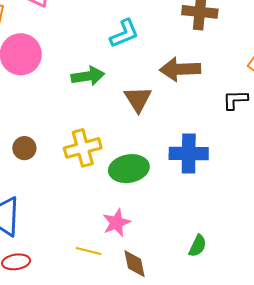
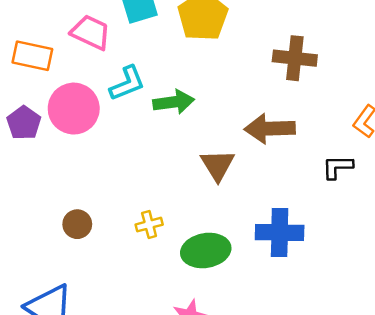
cyan L-shape: (124, 33) -> (127, 83), moved
green arrow: (88, 76) -> (174, 102), moved
yellow cross: (83, 148) -> (149, 225), size x0.6

